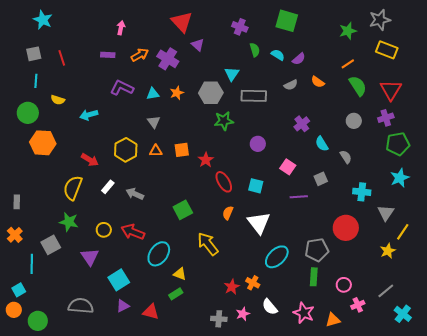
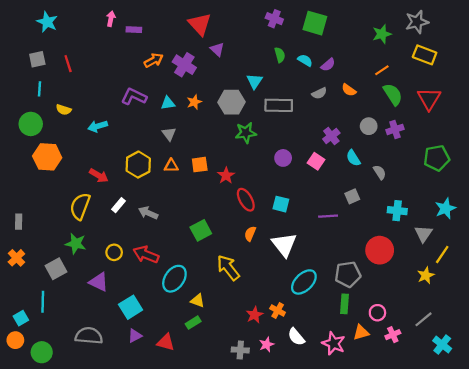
purple cross: (240, 27) -> (274, 19), moved
pink arrow: (121, 28) -> (111, 19), moved
purple rectangle: (108, 55) -> (134, 30), moved
purple cross: (386, 118) -> (395, 129), moved
gray circle: (354, 121) -> (369, 126), moved
pink square: (288, 167) -> (316, 161), moved
cyan star: (400, 178) -> (445, 208), moved
purple triangle: (90, 257) -> (99, 282), turned -30
cyan line: (32, 264) -> (43, 302), moved
orange triangle: (333, 320) -> (361, 332), moved

